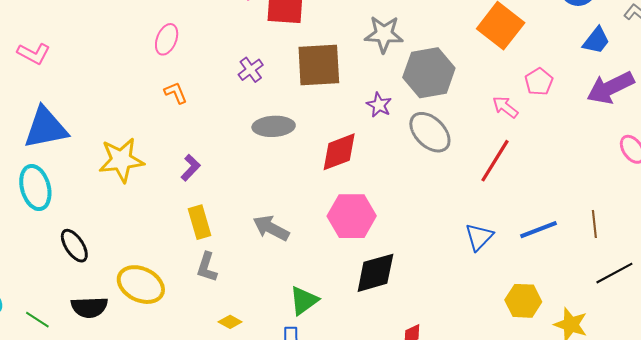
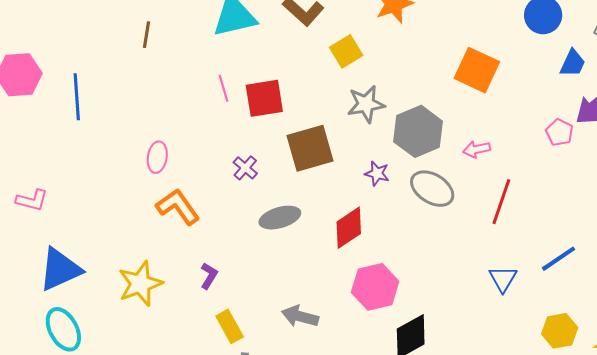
pink pentagon: (539, 82) -> (560, 132), moved
orange L-shape: (176, 93) -> (178, 207), size x1.8
pink arrow: (505, 107) -> (477, 149), moved, turned -36

